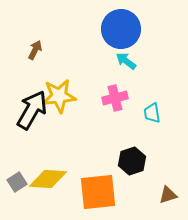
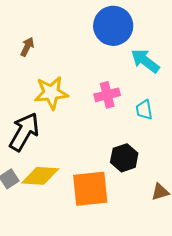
cyan arrow: (126, 61) -> (145, 61), moved, size x1.4
black arrow: (32, 110) -> (24, 132), moved

